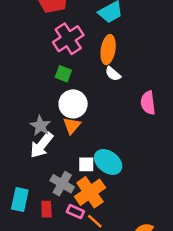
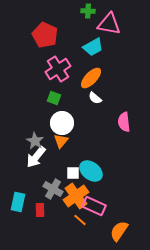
orange ellipse: (108, 50) -> (91, 78), turned 35
pink rectangle: (75, 212) -> (94, 206), moved, size x1.6

